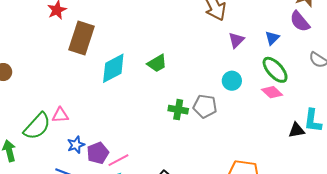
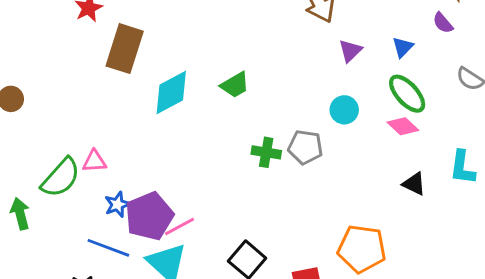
purple semicircle: (300, 21) -> (443, 23), size x0.7
black triangle: (297, 130) -> (414, 184), moved, turned 36
purple pentagon: (98, 153) -> (149, 216), size x1.5

